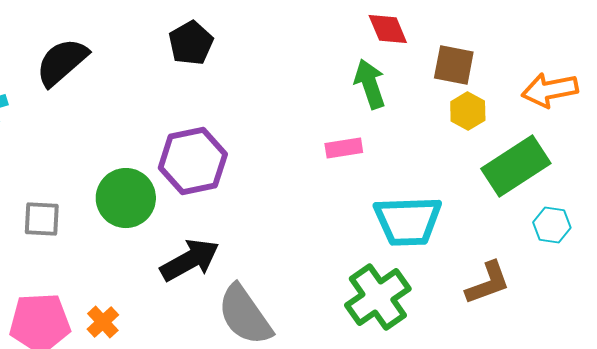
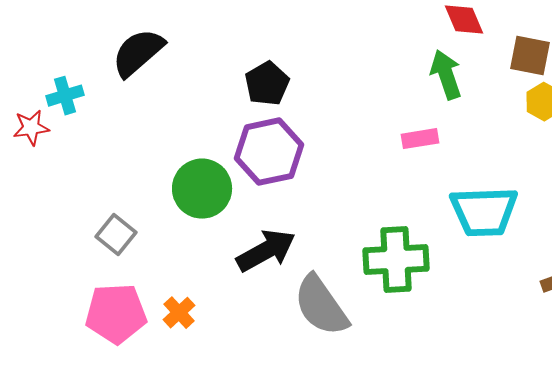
black pentagon: (191, 43) -> (267, 84), moved
gray square: (42, 219) -> (116, 235), moved, turned 36
green cross: (378, 297) -> (396, 260), moved, turned 32

